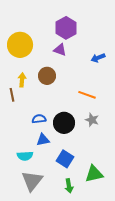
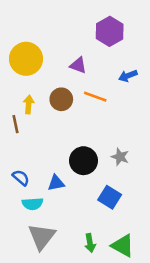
purple hexagon: (66, 28) -> (110, 31), moved
orange line: (87, 95) -> (95, 97), moved
blue semicircle: (39, 119) -> (21, 178), moved, turned 48
blue square: (65, 159) -> (110, 197), moved
green triangle: (94, 174) -> (123, 246), moved, turned 42

